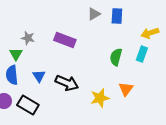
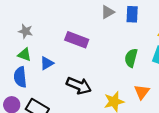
gray star: (28, 38) -> (26, 31), moved
green triangle: (16, 54) -> (24, 55), turned -40
blue triangle: (39, 76) -> (47, 63), moved, turned 32

